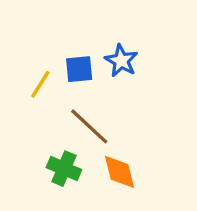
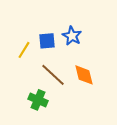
orange diamond: (120, 172) -> (84, 75), moved

